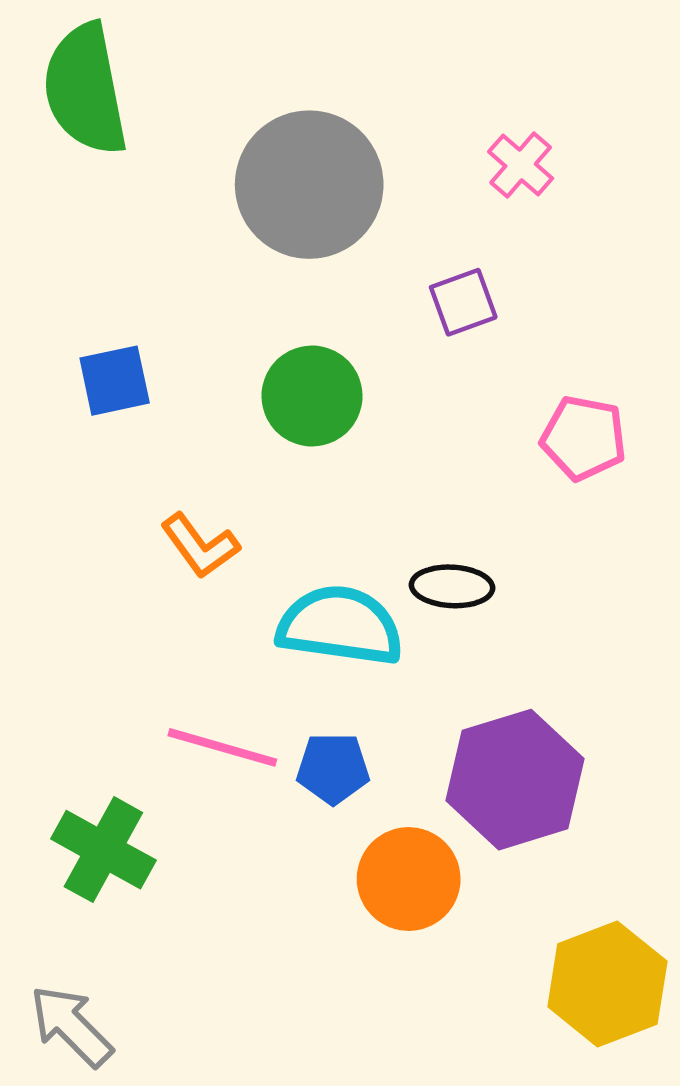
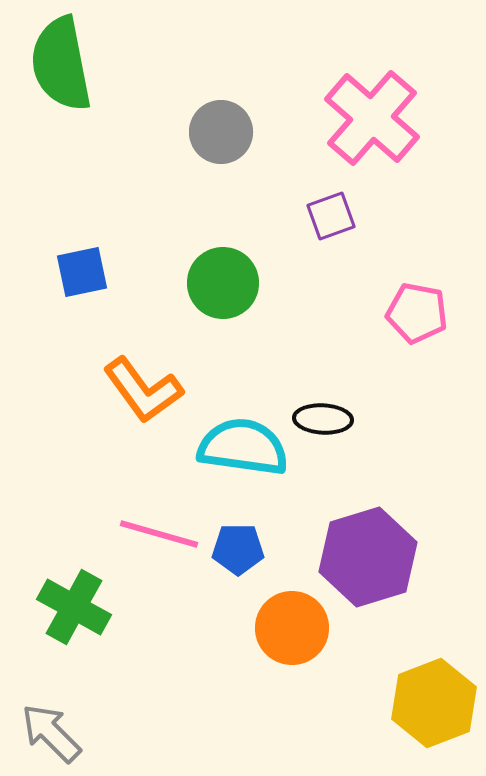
pink cross: (521, 165) -> (372, 118), size x2.0
gray circle: (309, 185) -> (221, 132), size x0.6
orange L-shape: (200, 546) -> (143, 390), size x1.4

